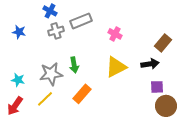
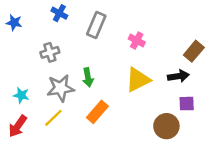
gray rectangle: (81, 21) -> (96, 25), turned -45
gray cross: (56, 31) -> (50, 52), moved
blue star: (19, 32) -> (14, 23), moved
brown circle: (166, 106) -> (166, 126), moved

